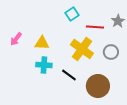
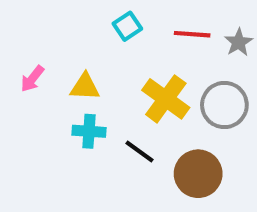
cyan square: (72, 14) -> (127, 26), moved
red line: (95, 27) -> (192, 34), moved
gray circle: (111, 52) -> (224, 105), size x1.5

